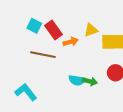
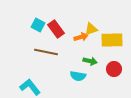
orange arrow: (71, 42) -> (81, 37), moved
green arrow: (90, 81) -> (90, 61), moved

